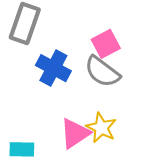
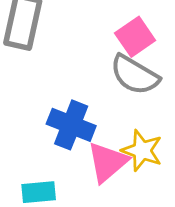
blue cross: (53, 68) -> (71, 125), moved

